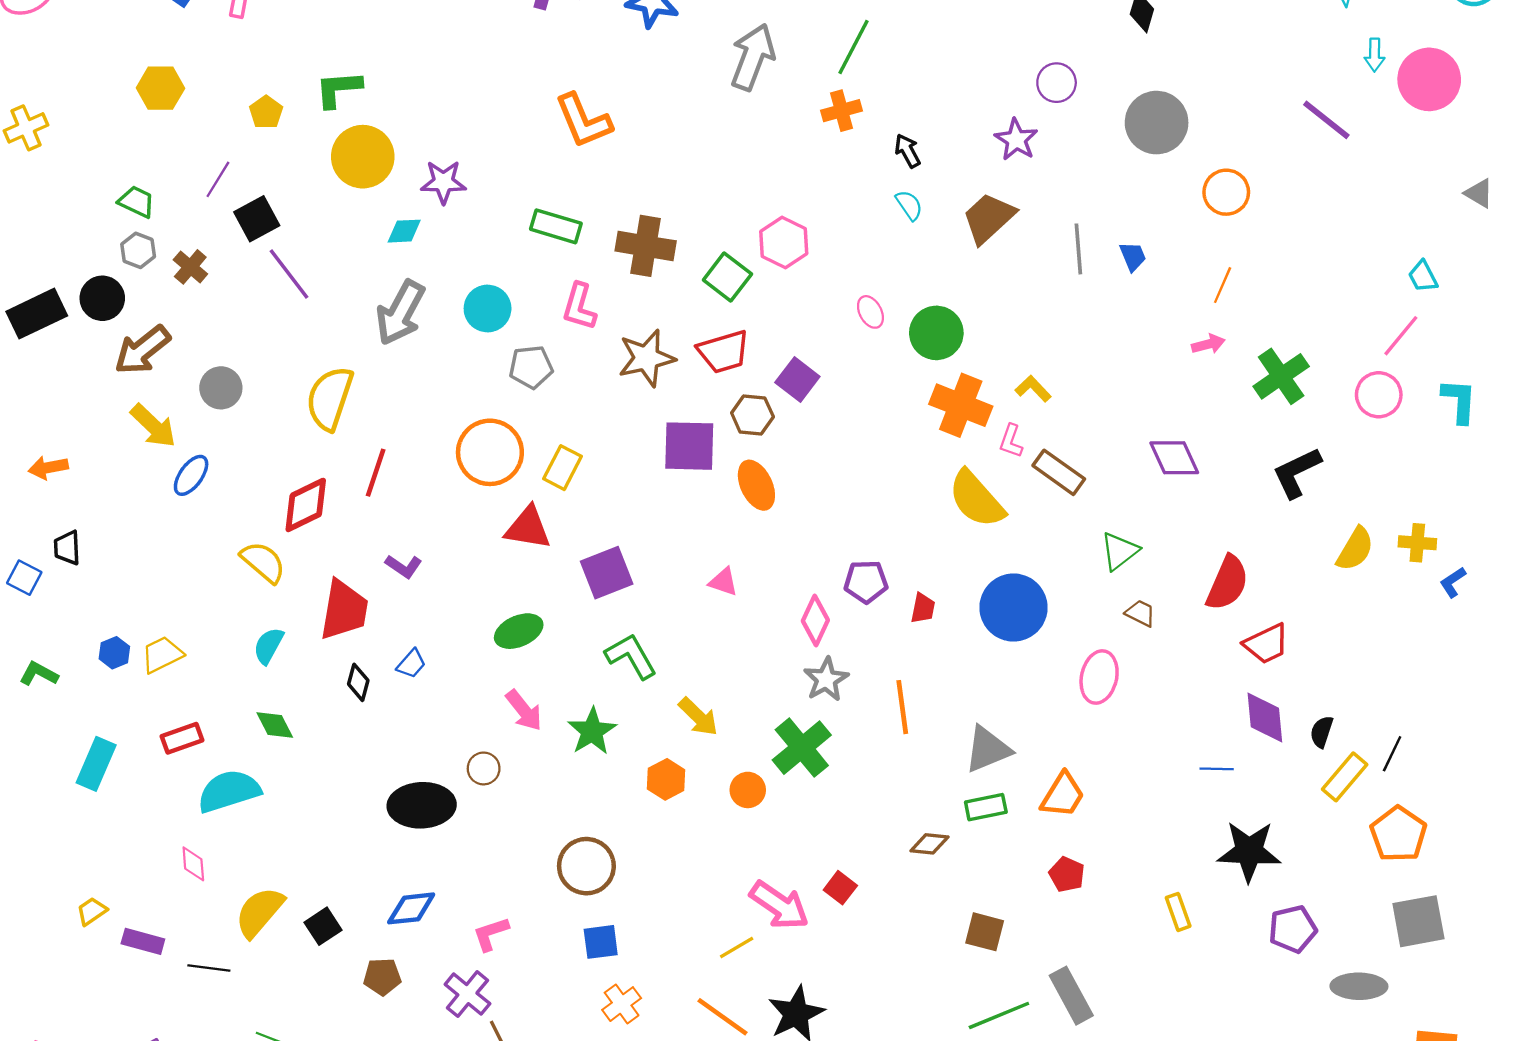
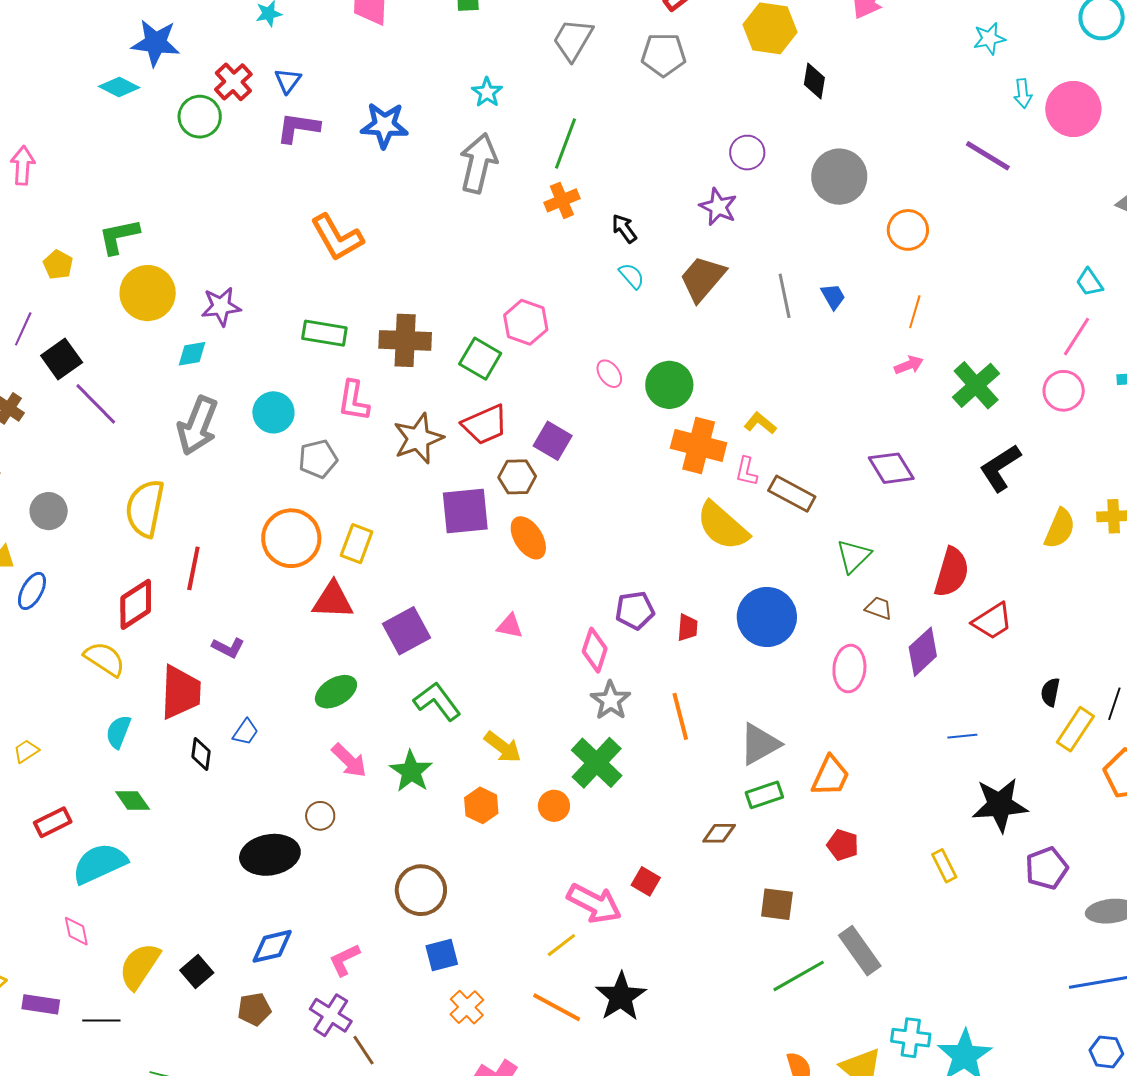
yellow trapezoid: (162, 655) -> (26, 751), size x0.7
purple diamond: (1265, 717) -> (923, 652), moved, turned 60

